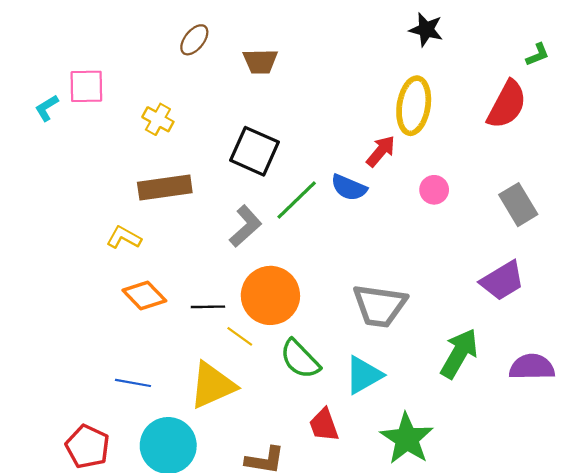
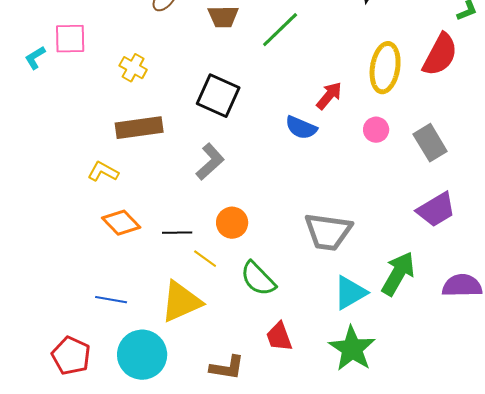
yellow ellipse: (414, 106) -> (385, 68), moved
green line: (297, 200) -> (280, 30), moved
gray rectangle: (518, 205) -> (430, 143), moved
orange circle: (270, 295) -> (232, 223), size x0.6
cyan triangle: (364, 375) -> (350, 293), moved

